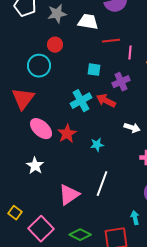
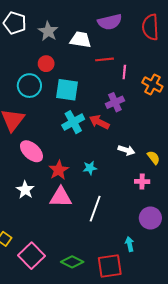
gray star: (57, 14) -> (48, 31), turned -30
cyan square: (94, 70) -> (67, 90), moved, size x1.6
red star: (67, 134) -> (59, 170), moved
pink triangle: (69, 195) -> (61, 197), moved, turned 35

